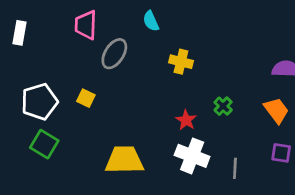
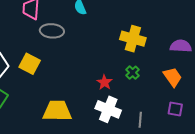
gray ellipse: (114, 54) -> (52, 31), turned 60
yellow cross: (181, 62) -> (133, 39), moved, size x1.4
yellow square: (86, 98) -> (30, 64), size x1.5

